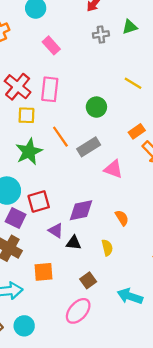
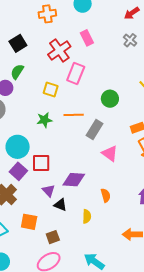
gray cross: (101, 34) -> (130, 40), turned 32
red cross: (18, 87) -> (59, 50), moved
orange line: (60, 137) -> (74, 115), turned -72
gray rectangle: (89, 147) -> (95, 130), turned -42
green star: (29, 152) -> (44, 120), size x0.7
brown square: (88, 280) -> (53, 237), moved

